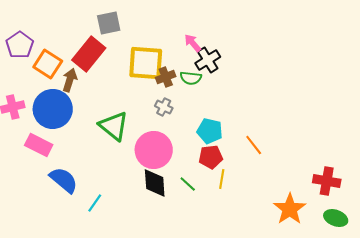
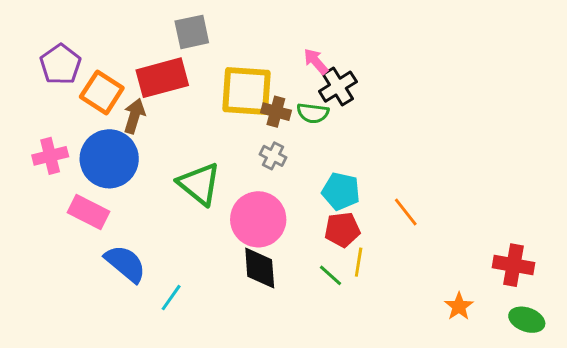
red rectangle: (89, 54) -> (162, 78), turned 36
brown cross: (166, 77) -> (276, 112), turned 36
green line: (188, 184) -> (331, 275), moved
orange star: (290, 209) -> (459, 306), size x0.6

